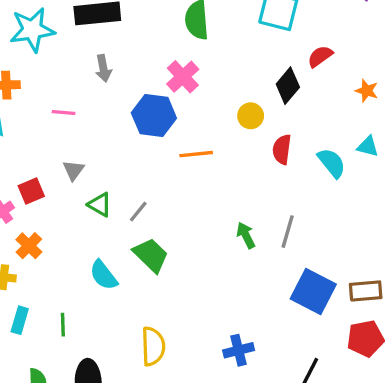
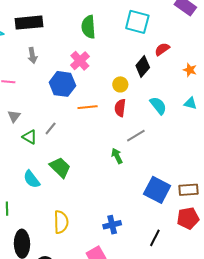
red semicircle: (282, 149) -> (120, 108), moved
cyan semicircle: (332, 163) -> (158, 106), moved
gray line: (138, 212) -> (51, 128), moved
gray line: (288, 232) -> (136, 136), moved, turned 42

